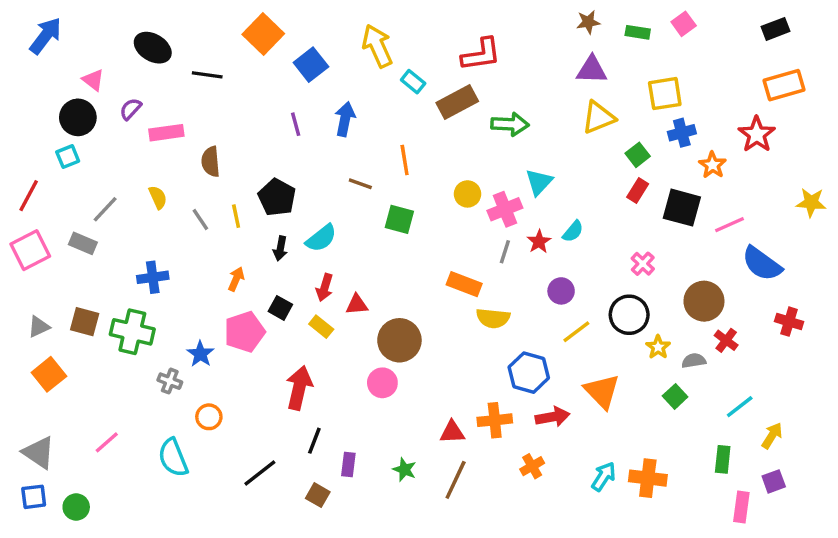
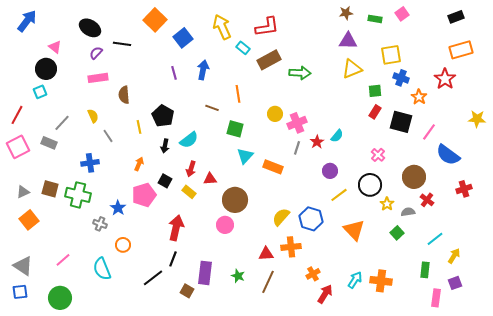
red L-shape: (481, 54) -> (267, 27), moved
purple semicircle: (131, 109) -> (96, 53), moved
blue cross: (682, 133) -> (401, 78), turned 35
green square: (638, 155) -> (375, 91), turned 32
cyan triangle: (539, 182) -> (245, 156), moved
gray line: (200, 219) -> (108, 136), moved
pink line: (730, 225) -> (429, 132), turned -30
yellow semicircle: (493, 318) -> (281, 217), moved, turned 126
red cross: (789, 322) -> (464, 189), turned -35
red arrow: (553, 417) -> (325, 294), moved, turned -48
black line: (314, 441) -> (173, 259), moved
purple rectangle: (348, 464) -> (205, 273), size x1.6
green circle: (76, 507) -> (60, 298), moved, size x1.5

